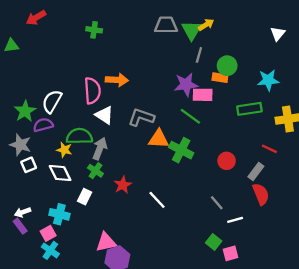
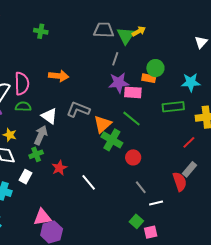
gray line: (199, 55) -> (115, 59), moved
pink semicircle: (92, 91) -> (22, 84), moved
white triangle: (104, 115) -> (49, 116), moved
green line: (190, 116) -> (131, 119), moved
green semicircle: (79, 136) -> (23, 107), moved, size x0.7
orange triangle: (159, 139) -> (103, 124), moved, turned -48
red line: (269, 149) -> (189, 142), turned -72
red circle: (227, 161) -> (133, 157), moved
green cross: (95, 171) -> (36, 154), turned 32
gray rectangle: (256, 171) -> (189, 169), moved

